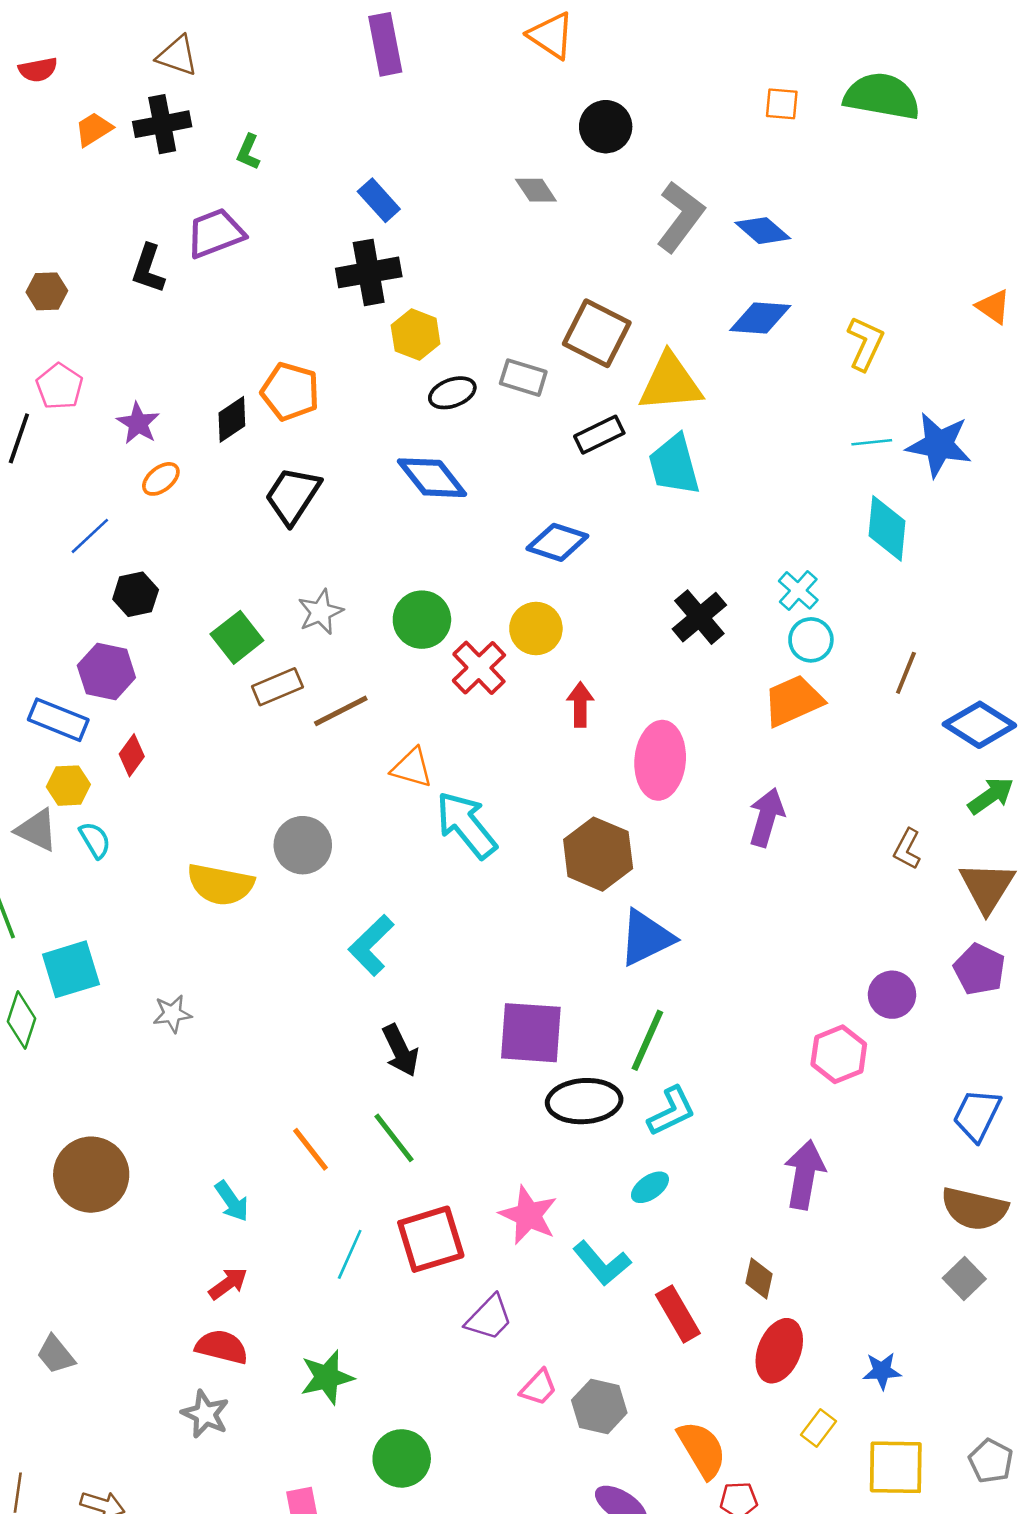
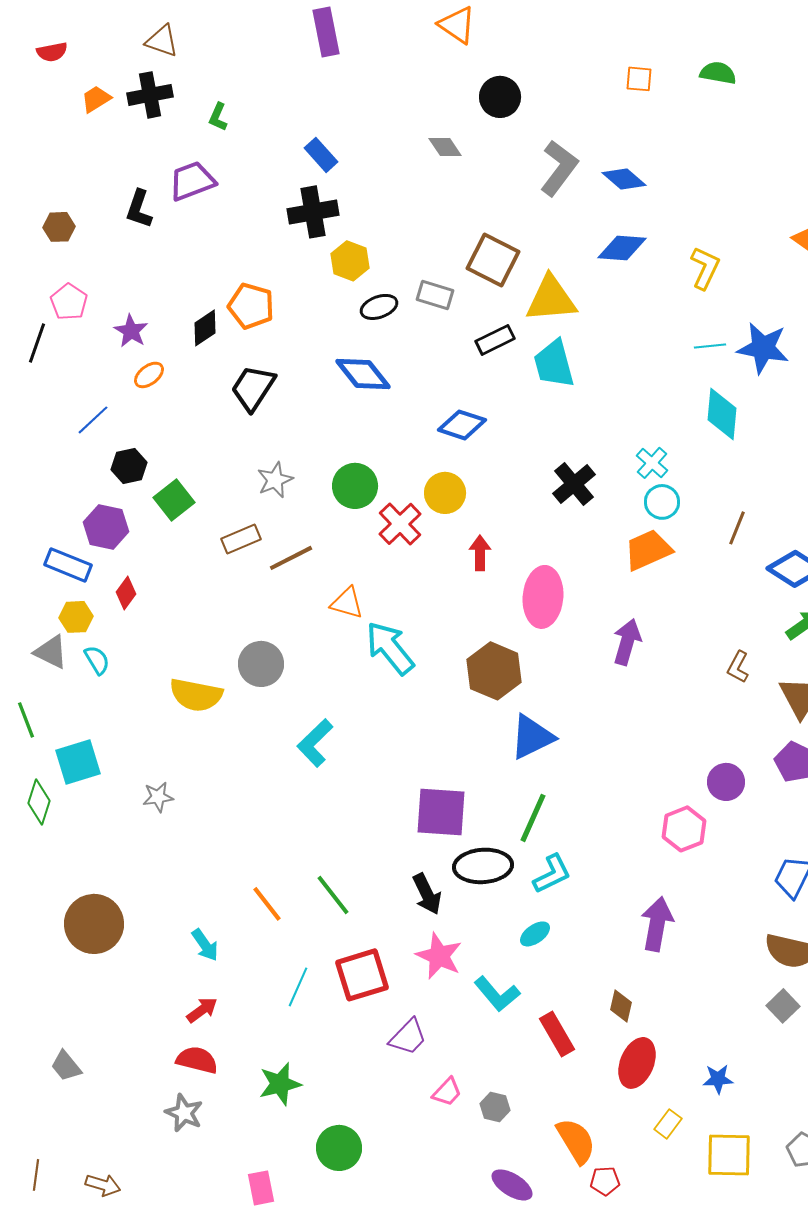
green semicircle: (882, 96) -> (718, 73), size x0.6
green square: (237, 637) -> (174, 500), moved
black arrow: (400, 1050) -> (427, 894), moved
gray hexagon: (599, 1406) -> (495, 1107), size x0.7

